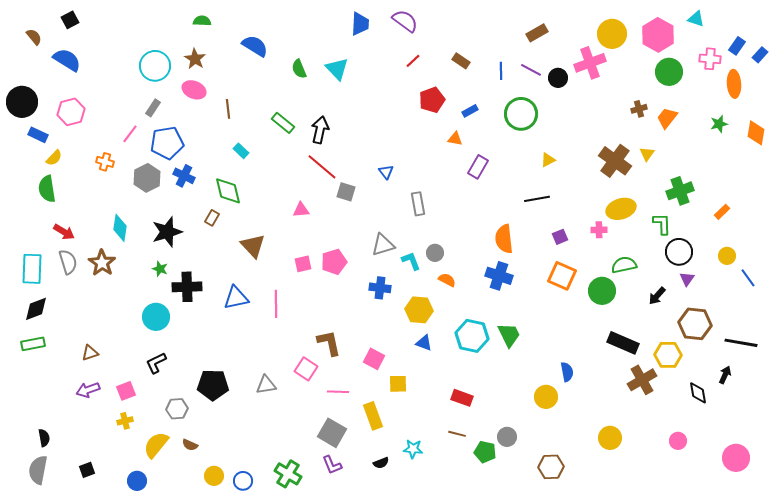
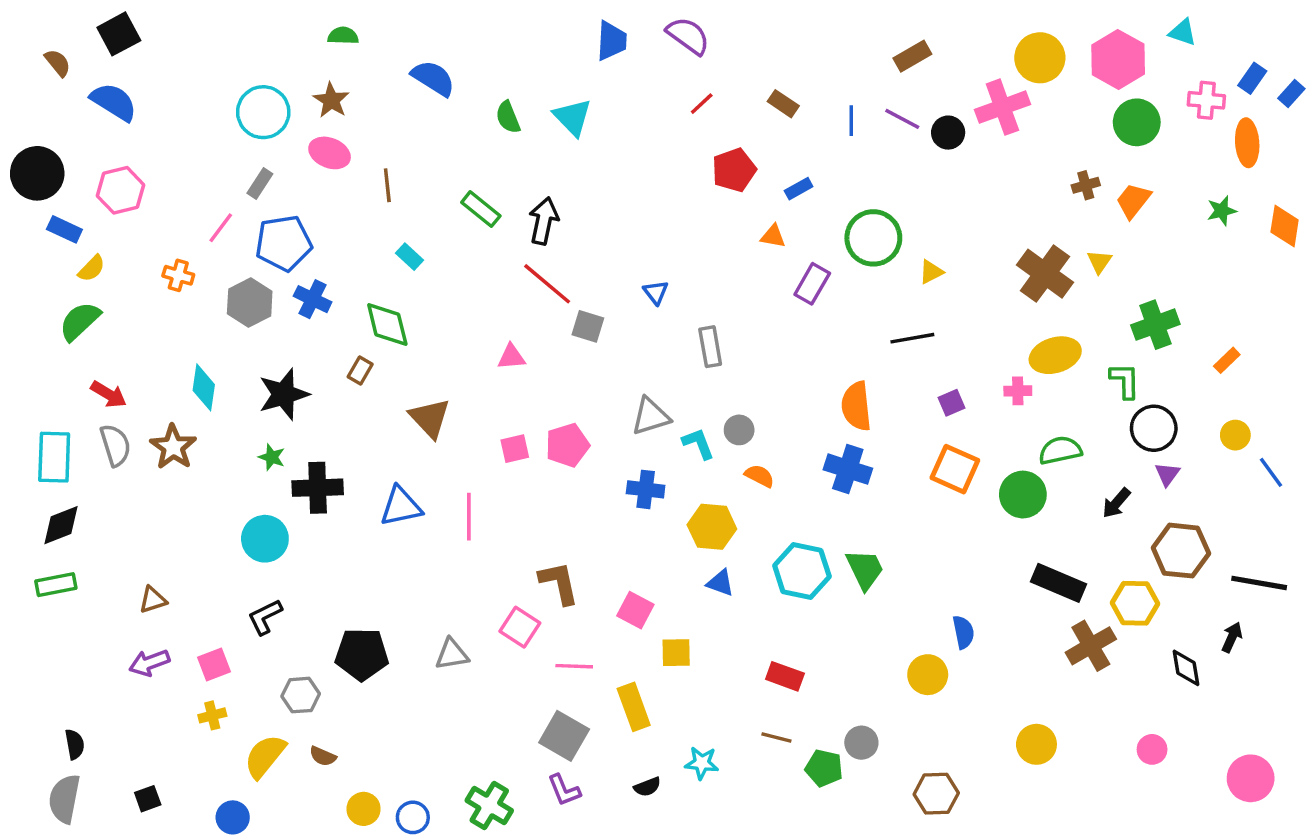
black square: (70, 20) -> (119, 34), size x1.4
green circle: (521, 114) -> (873, 238), moved
green semicircle: (47, 189) -> (80, 321), turned 56

